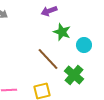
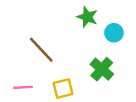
brown line: (48, 59) -> (41, 50), moved

